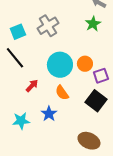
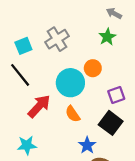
orange circle: (85, 64) -> (93, 68), moved
red arrow: (32, 86) -> (39, 106), size x1.6
blue star: (49, 114) -> (87, 145), moved

